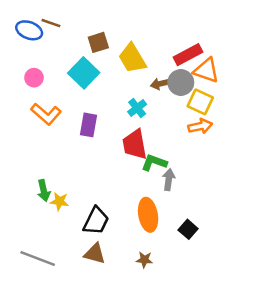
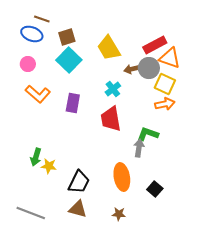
blue ellipse: (29, 30) -> (32, 34), moved
brown square: (98, 42) -> (67, 37), moved
green L-shape: (154, 163) -> (148, 134), moved
green arrow: (44, 191) -> (36, 157), turned 30

